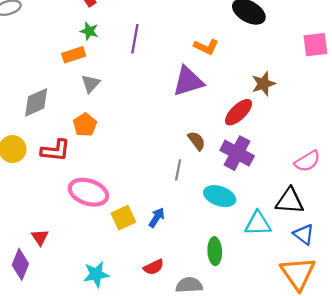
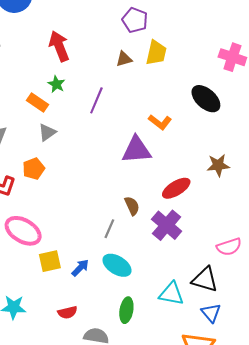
orange rectangle: (74, 55) -> (37, 103), turned 40
brown star: (263, 84) -> (218, 165), moved
cyan ellipse: (220, 196) -> (117, 265), moved

